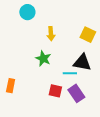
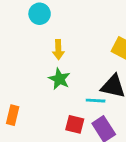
yellow arrow: (51, 34) -> (58, 50), moved

